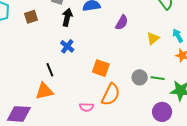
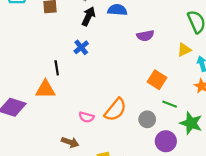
purple semicircle: (122, 23) -> (145, 36), turned 35
yellow triangle: (153, 38) -> (184, 50), moved
orange square: (101, 68) -> (157, 80), moved
gray circle: (140, 77) -> (147, 119), moved

